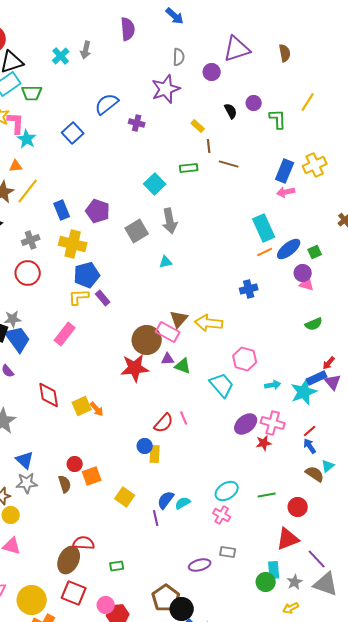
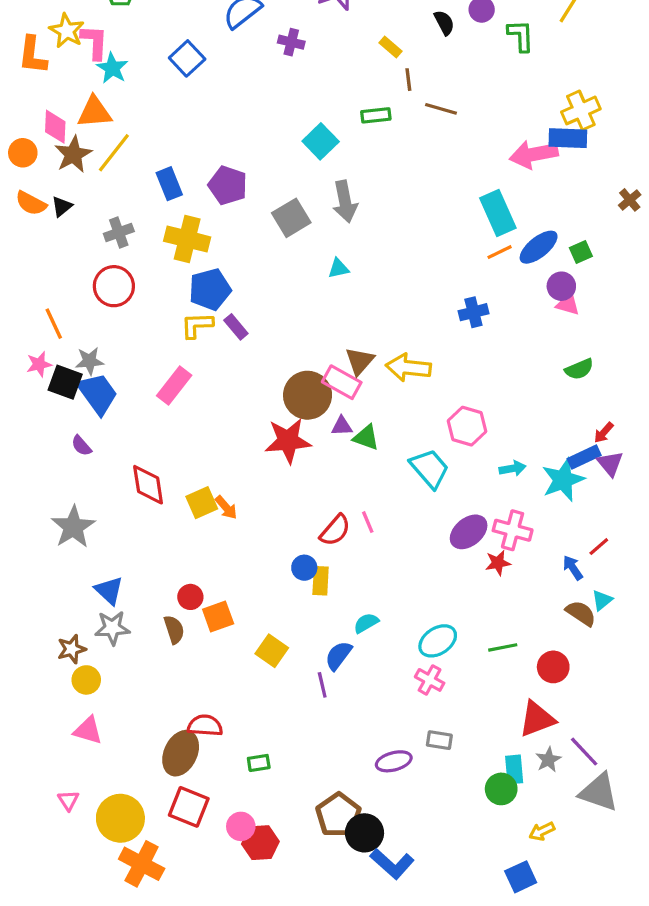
orange triangle: (16, 166) -> (94, 112), size x1.6
blue rectangle: (285, 171) -> (568, 138), moved, turned 70
pink arrow: (286, 192) -> (534, 154), size x1.6
red line: (310, 431) -> (599, 547), moved
cyan semicircle: (183, 503) -> (366, 623), moved
gray star: (295, 582) -> (548, 760), moved

